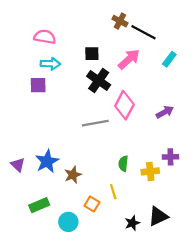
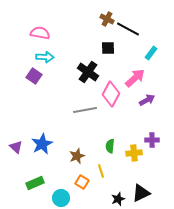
black square: (92, 54) -> (108, 48), moved
pink arrow: (129, 59) -> (135, 78), moved
purple square: (38, 85) -> (34, 76), turned 35
brown star: (73, 175) -> (77, 156), moved

